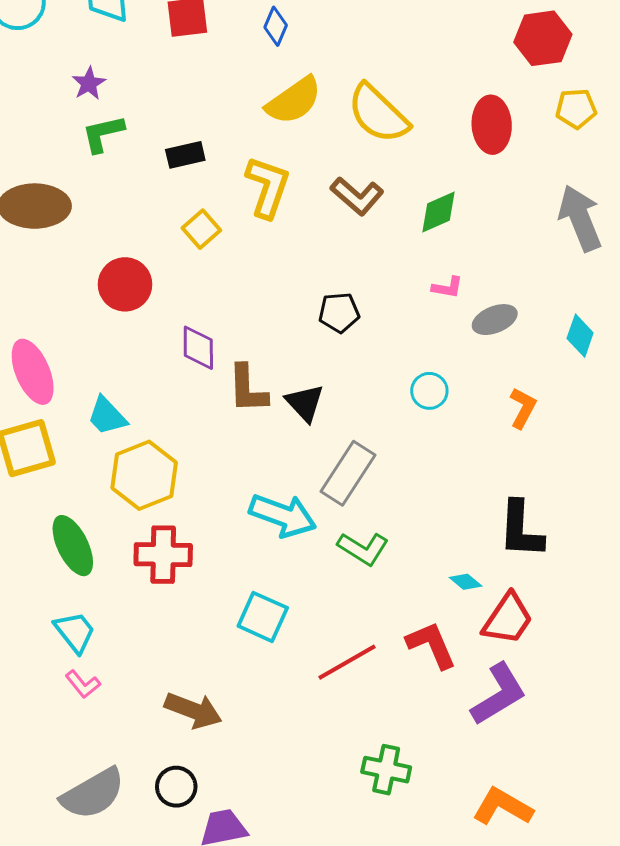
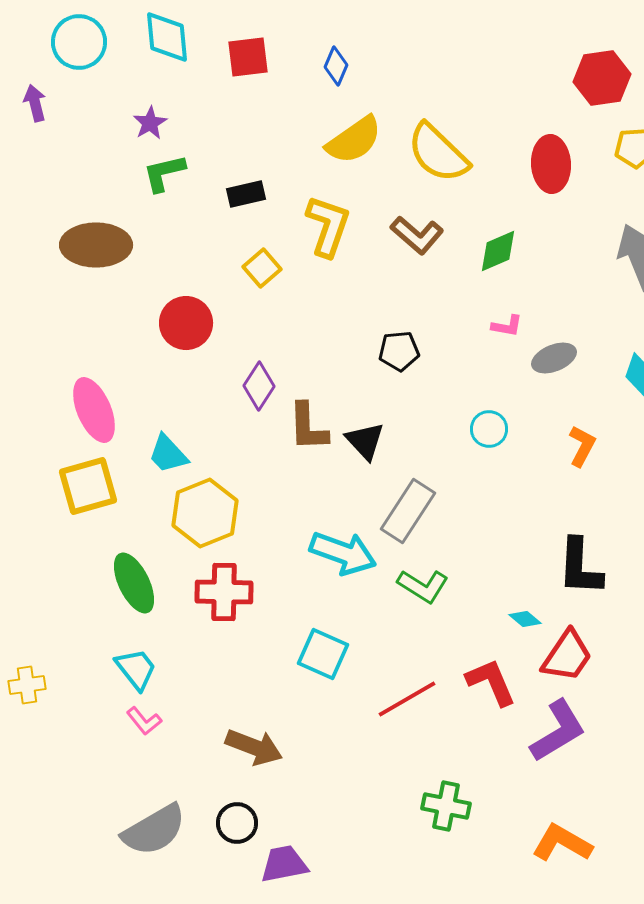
purple diamond: (198, 348) -> (259, 386), turned 33

